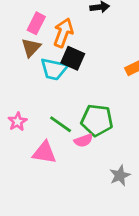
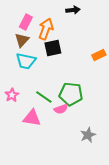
black square: (73, 58) -> (53, 48), turned -36
cyan trapezoid: (54, 69) -> (26, 61), moved

